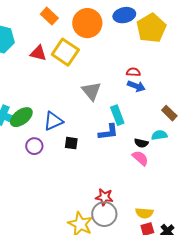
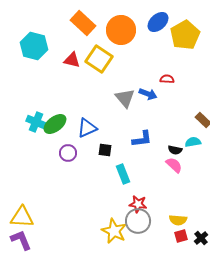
blue ellipse: (124, 15) -> (158, 22), turned -30
orange rectangle: (49, 16) -> (83, 23), size x1.4
blue arrow: (136, 86) -> (148, 94), moved
cyan rectangle: (117, 115) -> (123, 174), moved

